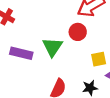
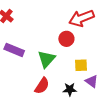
green triangle: (53, 47) -> (46, 59), moved

